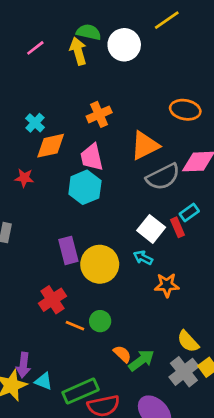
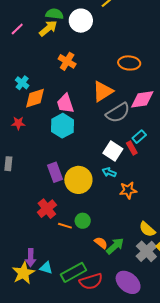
yellow arrow: (78, 51) -> (48, 28), turned 72
orange cross: (99, 114) -> (67, 61), moved, turned -30

